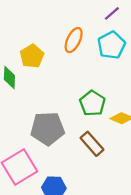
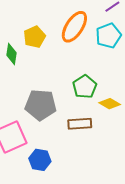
orange ellipse: (74, 40) -> (74, 27), size x1.4
brown rectangle: (92, 144) -> (80, 124), turned -60

